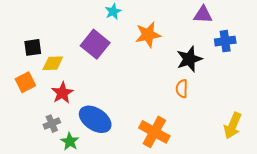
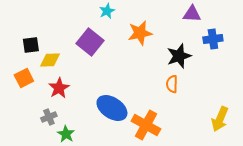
blue ellipse: (95, 119) -> (112, 108), moved

